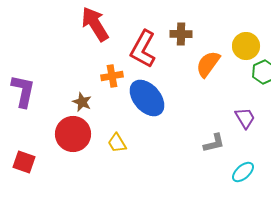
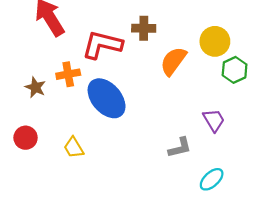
red L-shape: (143, 49) -> (102, 45), turned 75
brown star: (82, 102) -> (35, 87), moved
red circle: (73, 134) -> (26, 138), size x0.6

